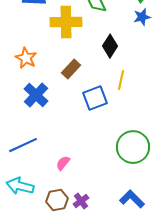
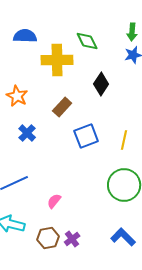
yellow line: (121, 80) -> (124, 140), moved
blue cross: (36, 95) -> (27, 133), size x0.7

